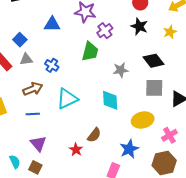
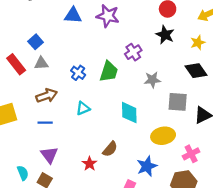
blue triangle: (52, 24) -> (73, 15), moved
purple cross: (105, 31) -> (133, 52), moved
green trapezoid: (90, 51) -> (109, 72), moved
black diamond: (154, 61) -> (196, 71), moved
blue cross: (52, 65) -> (78, 73), moved
gray star: (121, 70) -> (152, 80), moved
cyan triangle: (67, 99) -> (83, 108), size x0.6

